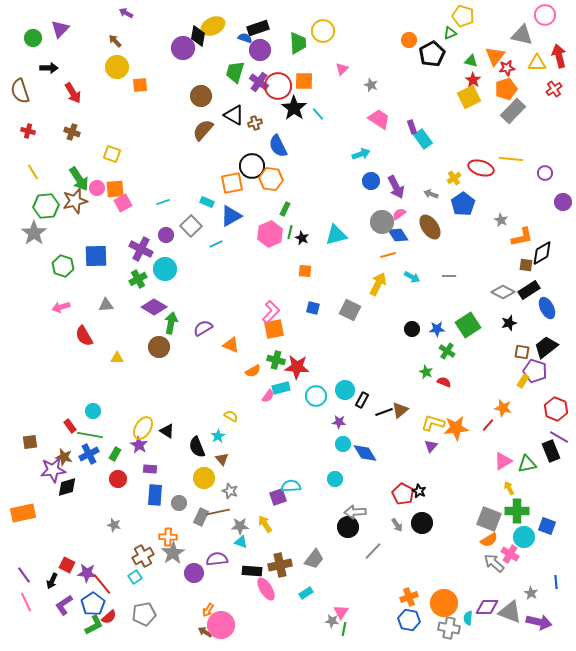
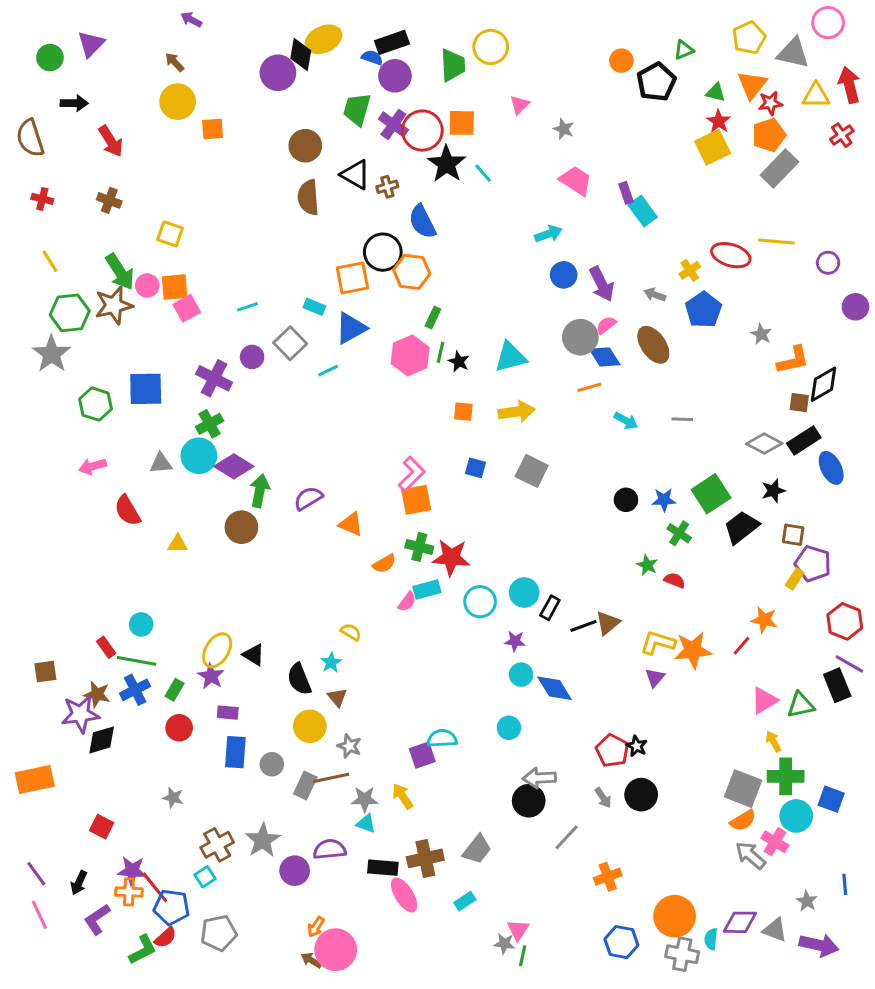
yellow pentagon: (463, 16) -> (749, 38), moved, turned 30
brown semicircle: (203, 130) -> (308, 197), turned -45
cyan circle: (165, 269) -> (199, 456), moved
yellow arrow: (378, 284) -> (517, 412), moved, turned 55
black trapezoid: (546, 347) -> (741, 527), moved
orange cross: (168, 537) -> (129, 892), moved
red square: (67, 565) -> (102, 827), moved
orange cross: (409, 597) -> (608, 877), moved
blue pentagon: (93, 604) -> (172, 907), moved, turned -30
gray triangle: (510, 612) -> (775, 930), size x0.7

